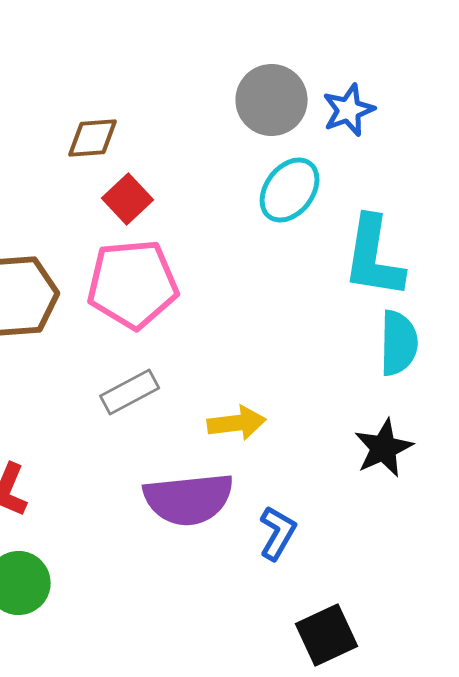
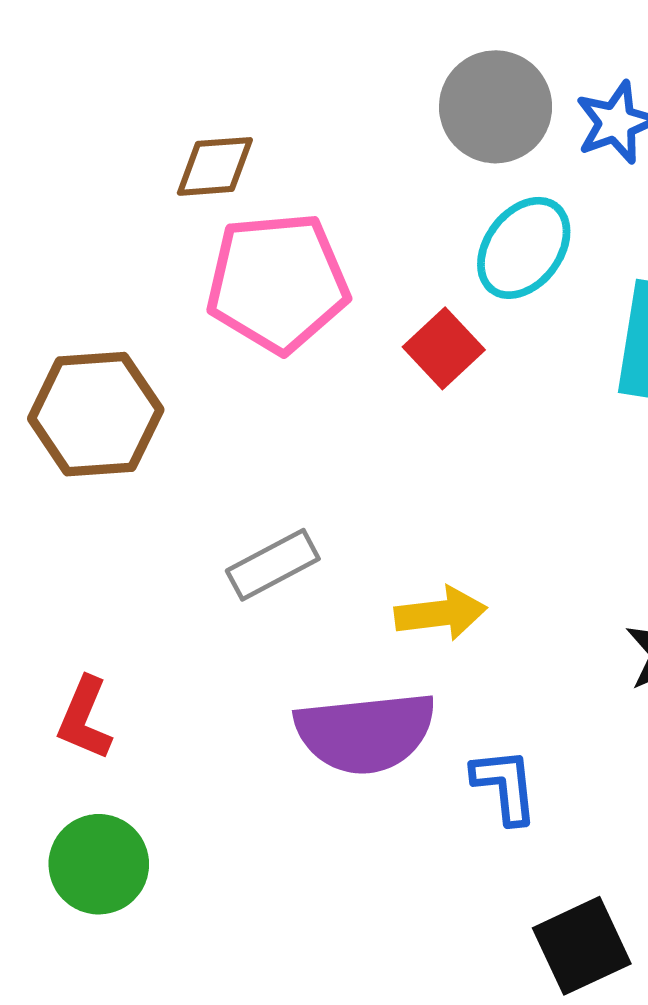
red square: (128, 199) -> (444, 348), moved
pink pentagon: (133, 284) -> (278, 282), moved
blue L-shape: (278, 533) -> (505, 786), turned -36

